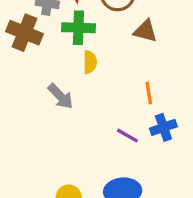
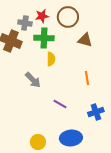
blue cross: (163, 127) -> (96, 112), moved
purple line: (127, 136) -> (60, 104), moved

